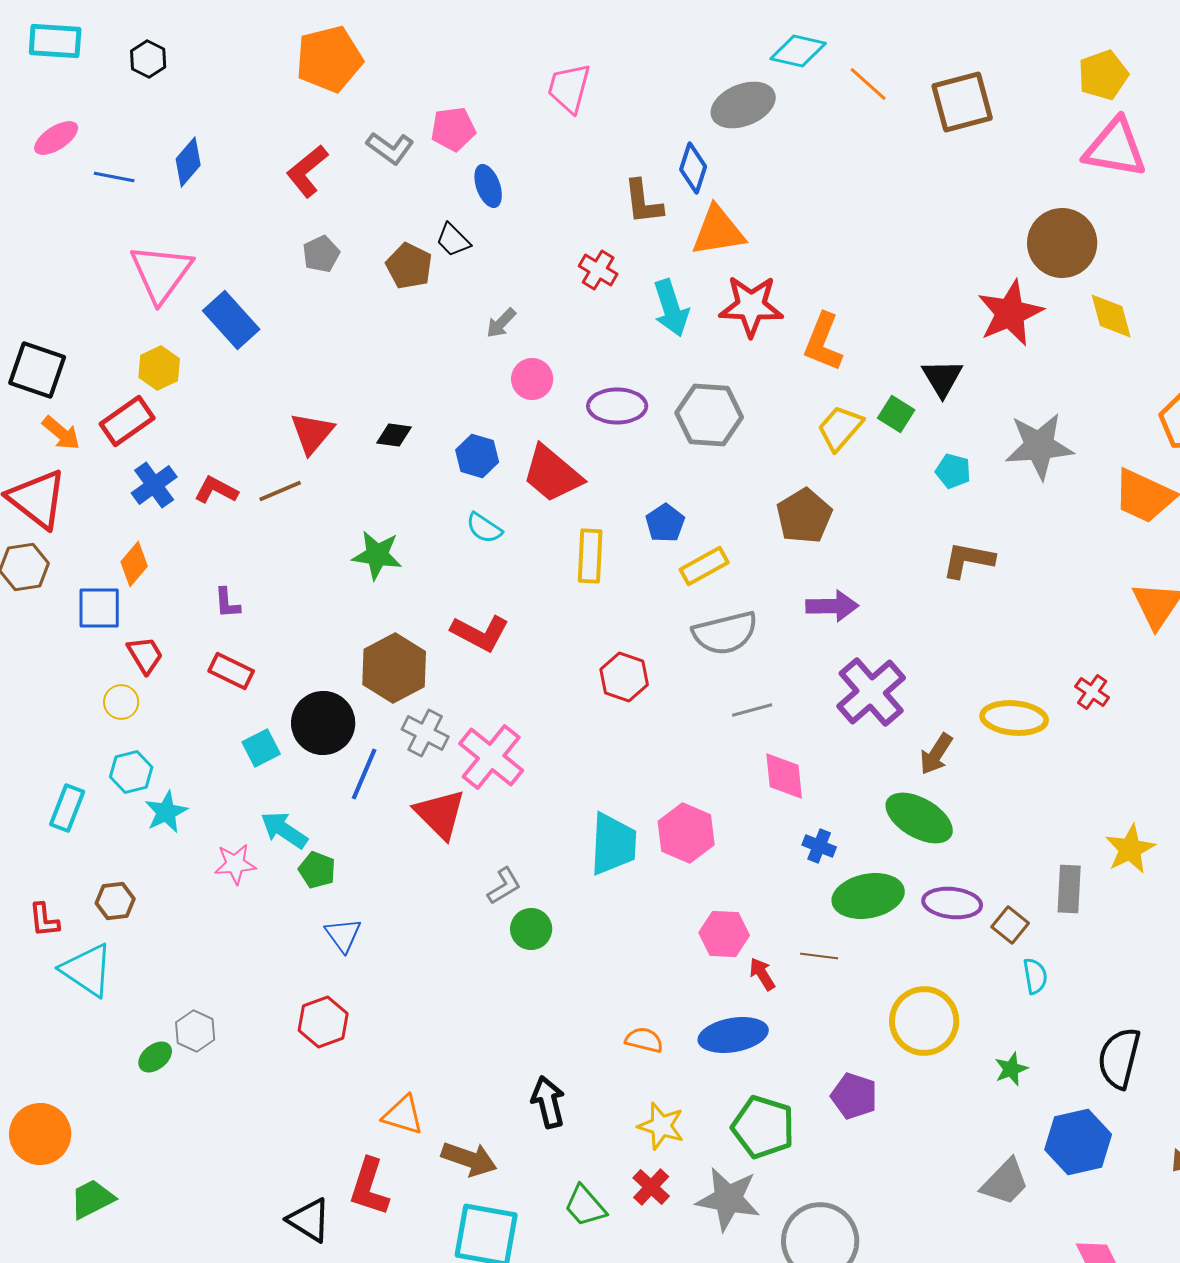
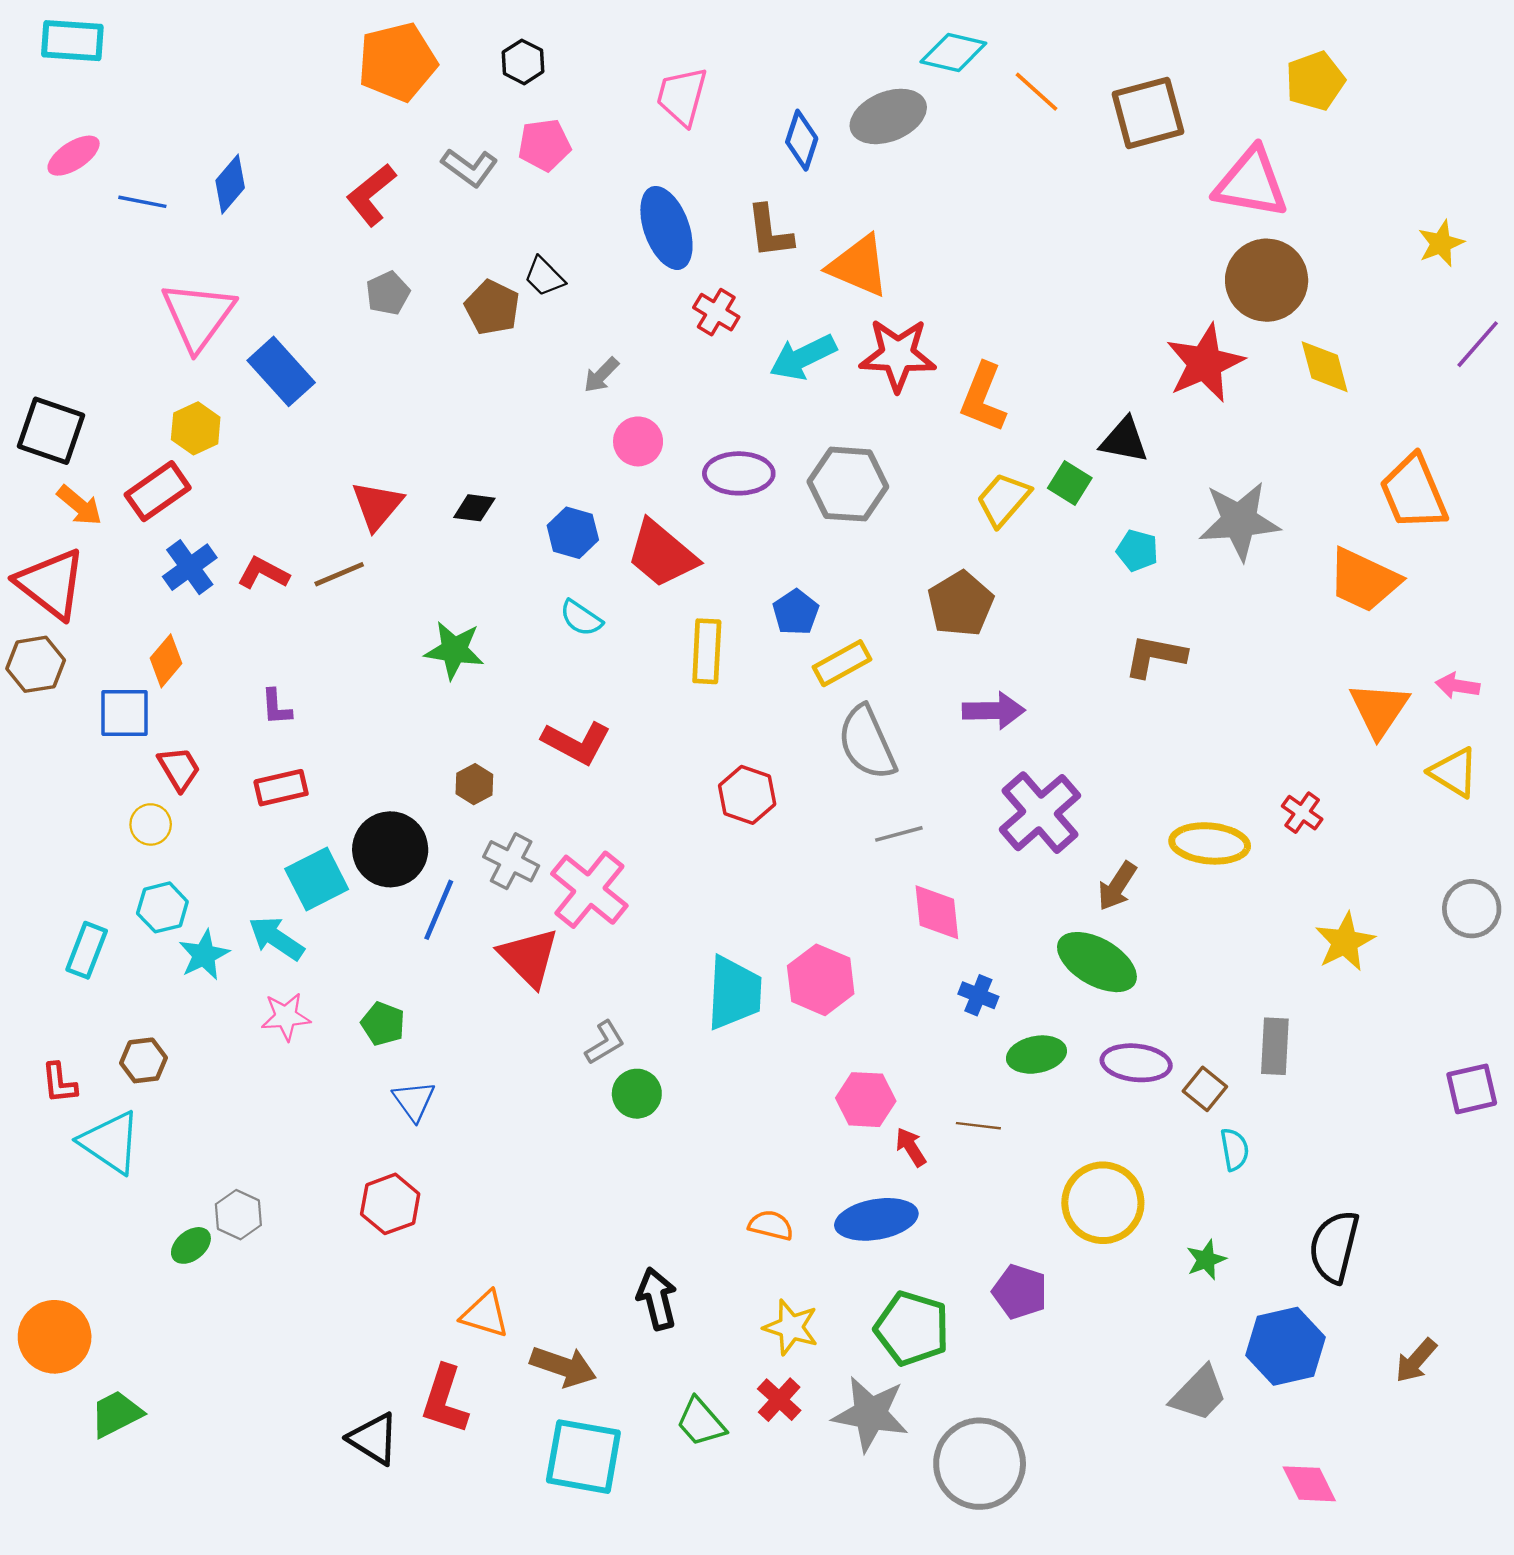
black hexagon: (148, 59) -> (523, 62), moved
pink triangle: (1115, 148) -> (1251, 183), moved
blue diamond: (693, 168) -> (802, 140), moved
blue ellipse: (488, 186) -> (666, 228), moved, size x1.6
orange triangle: (718, 231) -> (859, 266), turned 32
cyan arrow: (671, 308) -> (803, 357), turned 82
black triangle: (942, 378) -> (1124, 440), turned -48
gray semicircle: (725, 633) -> (867, 743), turned 80
brown hexagon: (394, 668) -> (474, 784), size x0.5
red rectangle: (231, 671) -> (281, 788), turned -39
cyan square: (261, 748) -> (317, 879), size x1.4
cyan arrow: (284, 830) -> (276, 938), moved
yellow star: (1130, 849) -> (1345, 942), moved
green ellipse: (868, 896) -> (1036, 1055), size x0.7

